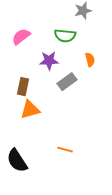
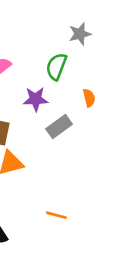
green semicircle: (65, 36) -> (56, 67), turned 105

